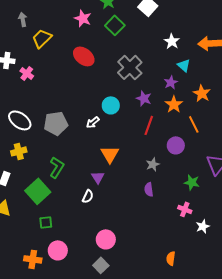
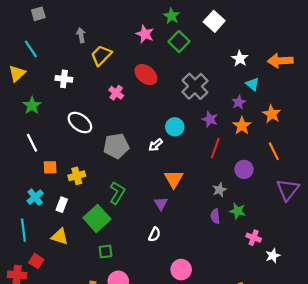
pink cross: (27, 73) -> (116, 93), moved
white ellipse: (20, 120) -> (80, 123), moved
orange line: (194, 124) -> (274, 151), moved
green star: (192, 182) -> (238, 211), moved
white semicircle: (88, 196) -> (155, 234), moved
pink circle: (106, 239) -> (181, 270), moved

